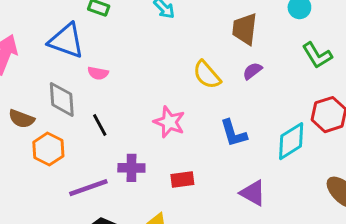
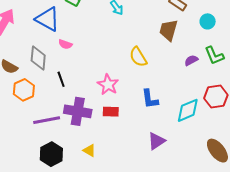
purple semicircle: (252, 71) -> (191, 60), moved
purple cross: (131, 168) -> (78, 111), size x1.5
red rectangle: (182, 180) -> (111, 112), moved
purple triangle: (253, 193) -> (156, 141), turned 48

